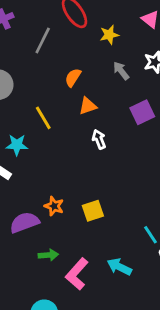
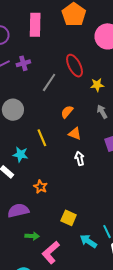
orange triangle: (88, 106) -> (75, 134), turned 32
orange star: (54, 206) -> (40, 187), moved
yellow square: (93, 211) -> (69, 218), moved, turned 35
cyan arrow: (119, 267) -> (88, 241), moved

